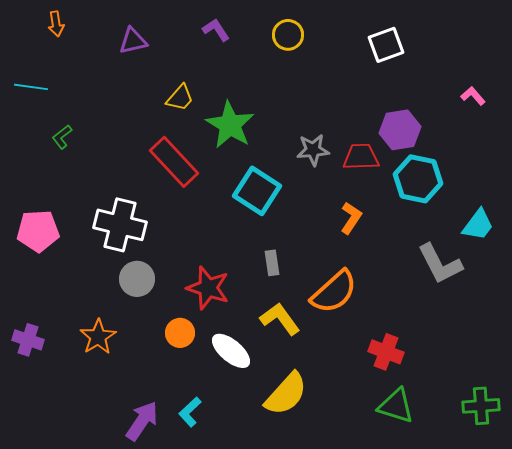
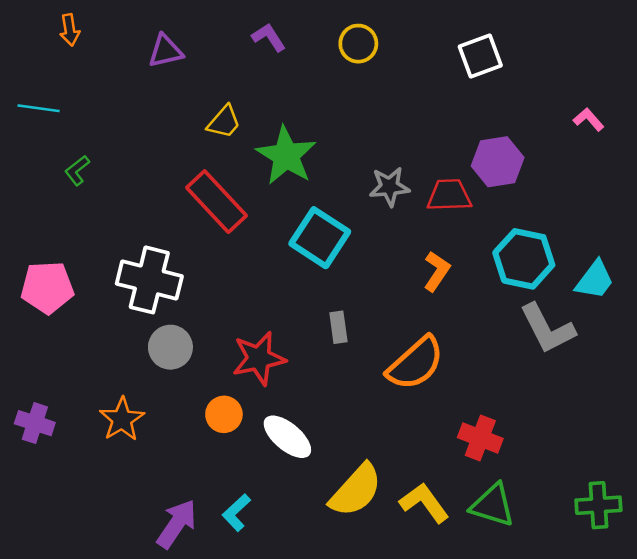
cyan hexagon: (418, 179) -> (524, 259), moved
red star: (208, 288) -> (259, 358), turned -30
yellow L-shape: (280, 319) -> (424, 503), moved

